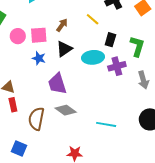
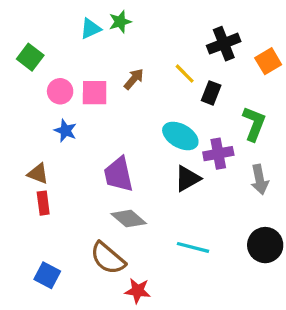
black rectangle: (110, 40) -> (211, 93), moved
black triangle: (64, 49) -> (187, 179), moved
cyan ellipse: (93, 57) -> (180, 136), turned 30
blue star: (39, 58) -> (65, 131), moved
brown semicircle: (36, 119) -> (108, 258), moved, turned -65

